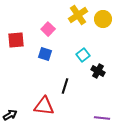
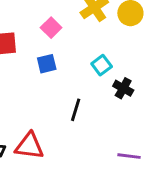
blue square: (45, 54) -> (47, 64), turned -32
red triangle: (44, 106) -> (29, 146), moved

